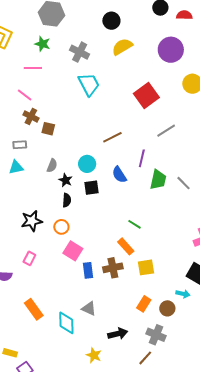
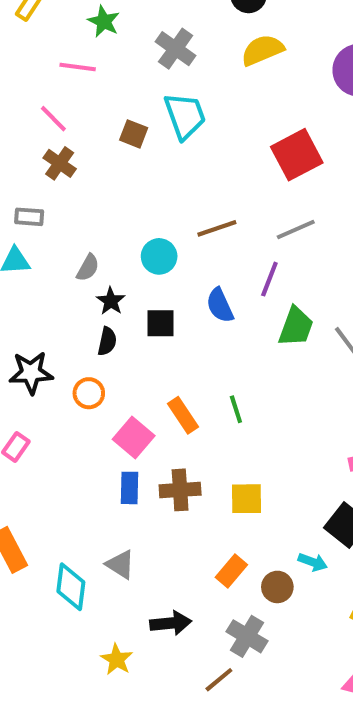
brown square: (48, 129) -> (134, 134), moved
gray line: (166, 131) -> (296, 230), moved
cyan circle: (87, 164) -> (159, 256), moved
green line: (135, 224) -> (236, 409), turned 32
orange rectangle: (126, 246) -> (183, 415), moved
pink square: (73, 251) -> (134, 438), moved

